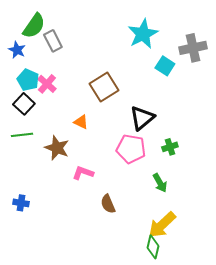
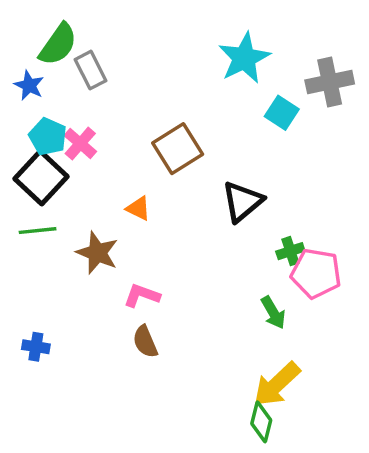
black square: (24, 104) -> (41, 178), size x1.4
pink pentagon: (131, 149) -> (316, 273), moved
brown semicircle: (108, 204) -> (145, 342), moved

